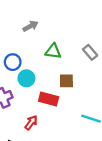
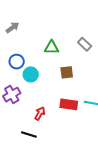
gray arrow: (30, 26) -> (13, 28), moved
red rectangle: (49, 99) -> (69, 104), moved

